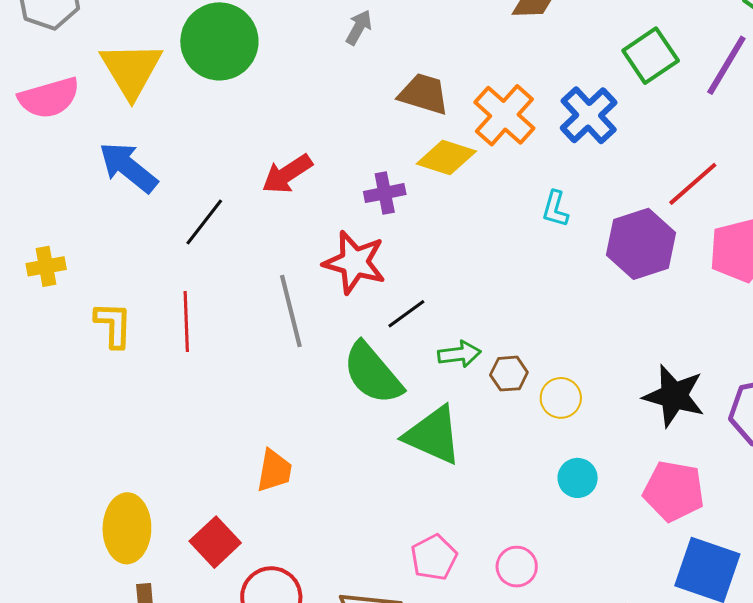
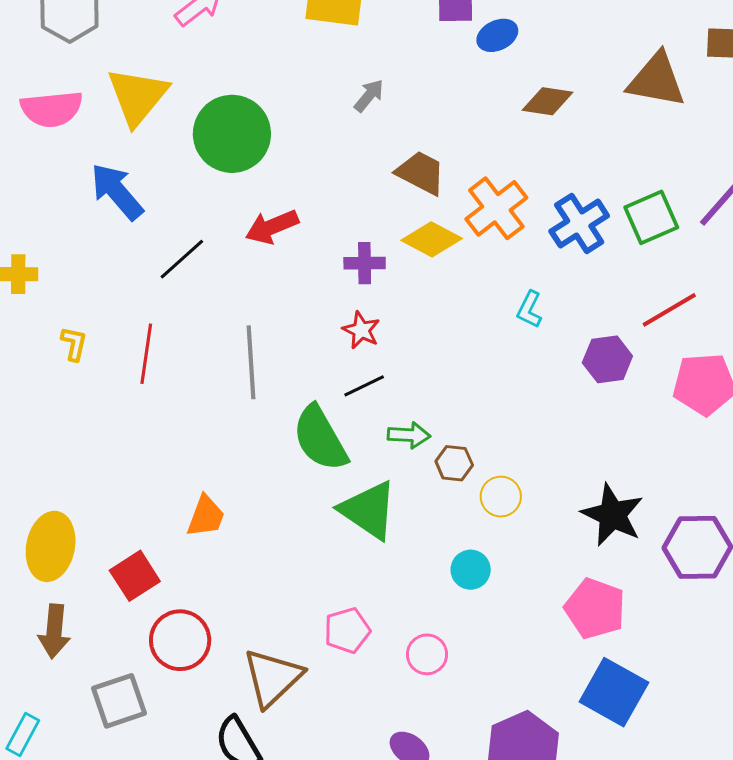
green circle: (219, 41) -> (232, 134), moved
green square: (651, 56) -> (651, 217), moved
purple hexagon: (641, 244) -> (607, 359), size x0.7
red star: (355, 262) -> (361, 330), moved, size x0.6
yellow L-shape: (113, 325) -> (74, 344), size x0.7
cyan circle: (578, 478) -> (471, 570), moved

